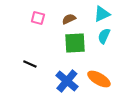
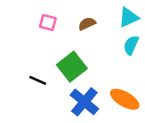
green square: (75, 43) -> (72, 67), moved, turned -35

